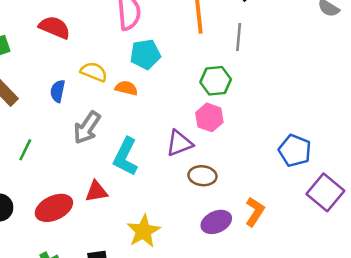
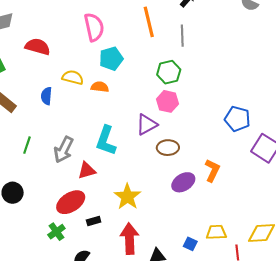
gray arrow: (87, 128) -> (64, 150), moved
red ellipse: (54, 208) -> (71, 202), moved

